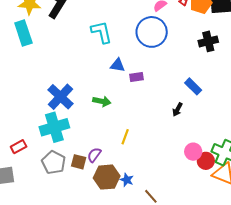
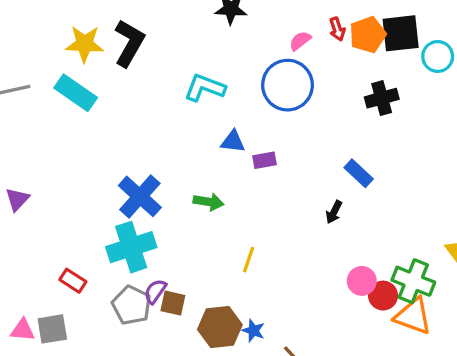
cyan L-shape: (101, 32) -> (205, 88), turned -55
cyan rectangle: (23, 33) -> (76, 93), turned -35
red rectangle: (19, 147) -> (73, 281), turned 63
purple semicircle: (94, 155) -> (155, 291), moved

